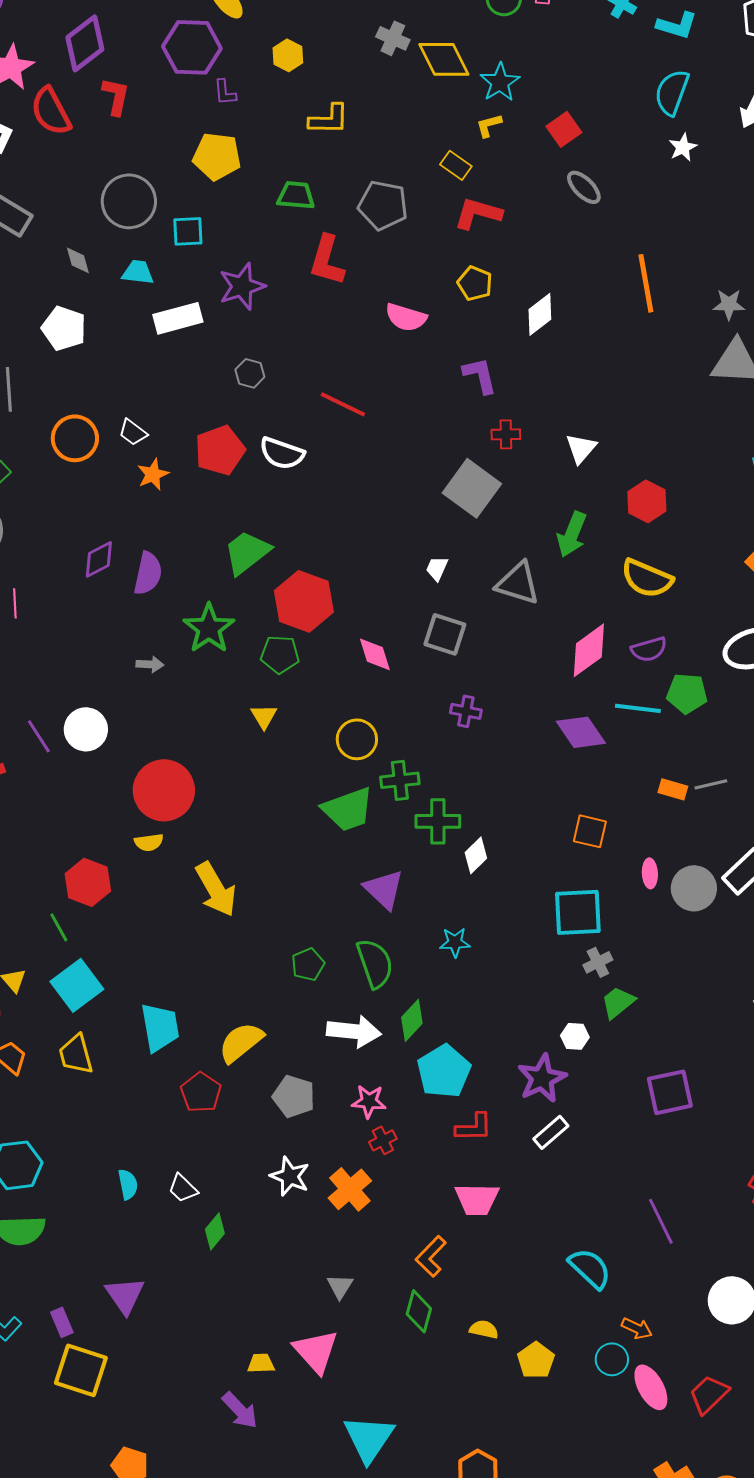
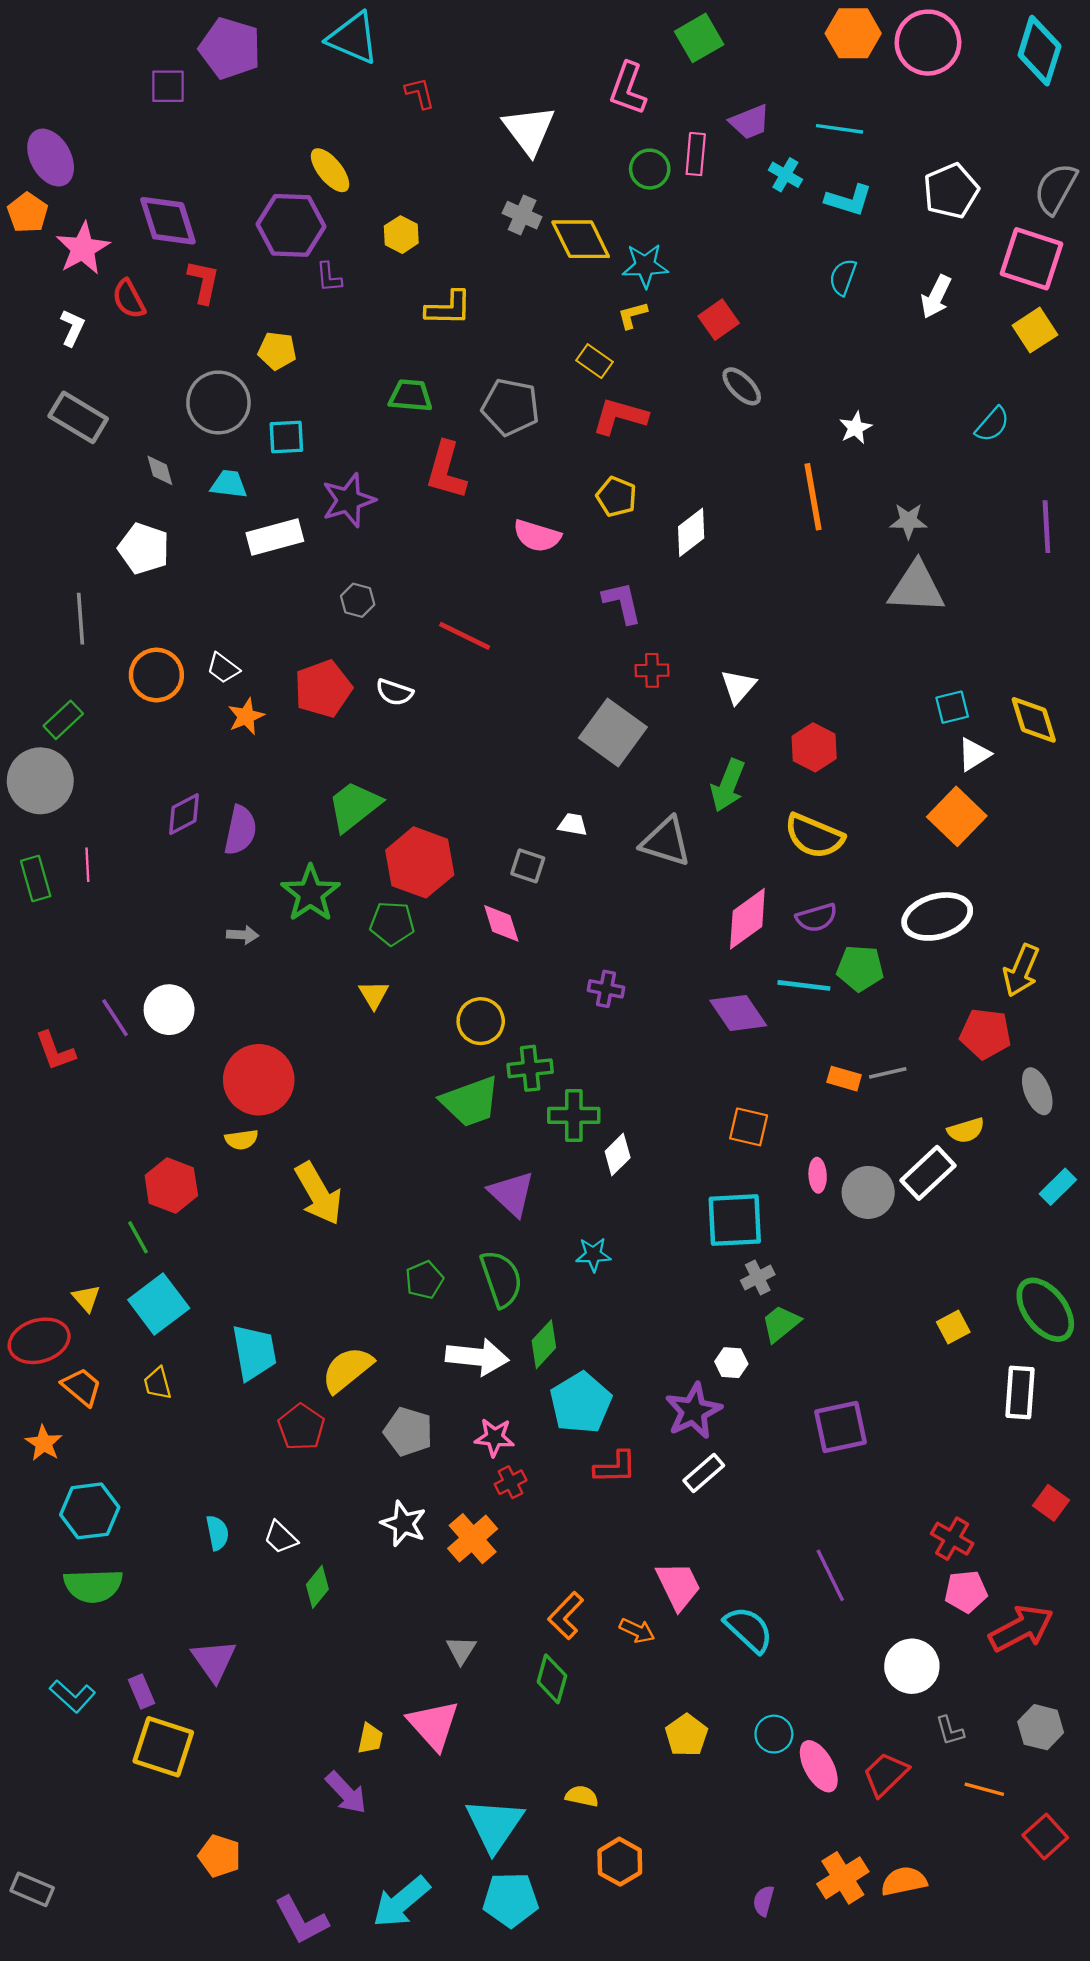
purple diamond: (85, 43) -> (168, 221), turned -70
cyan star: (500, 82) -> (645, 266), turned 30
cyan semicircle: (672, 92) -> (843, 277), size x0.7
red semicircle: (51, 111) -> (129, 299), size x0.7
white star: (683, 147) -> (856, 428), moved
yellow pentagon: (217, 156) -> (277, 351), moved, size x0.7
white semicircle: (282, 453) -> (394, 692), size x0.7
white trapezoid: (437, 568) -> (573, 824), turned 76
gray square: (445, 634) -> (528, 866), moved, size x0.7
yellow trapezoid: (76, 1054) -> (158, 1383), size x0.7
pink trapezoid: (477, 1199) -> (678, 1586), moved, turned -117
orange arrow: (637, 1328) -> (637, 1631), moved
yellow semicircle: (484, 1329) -> (582, 1796), moved
yellow trapezoid: (261, 1363) -> (370, 1739), turned 104

